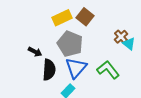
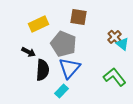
brown square: (85, 17) -> (78, 17), turned -30
yellow rectangle: (62, 18) -> (38, 24), moved
green L-shape: (108, 70) -> (114, 77), moved

